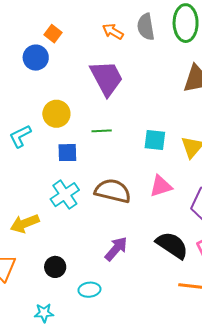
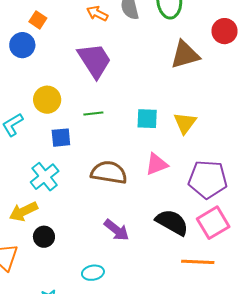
cyan cross: (65, 195) -> (45, 177), moved
purple arrow: (116, 249) -> (117, 230), turned 92
black circle: (55, 267) -> (44, 237), moved

